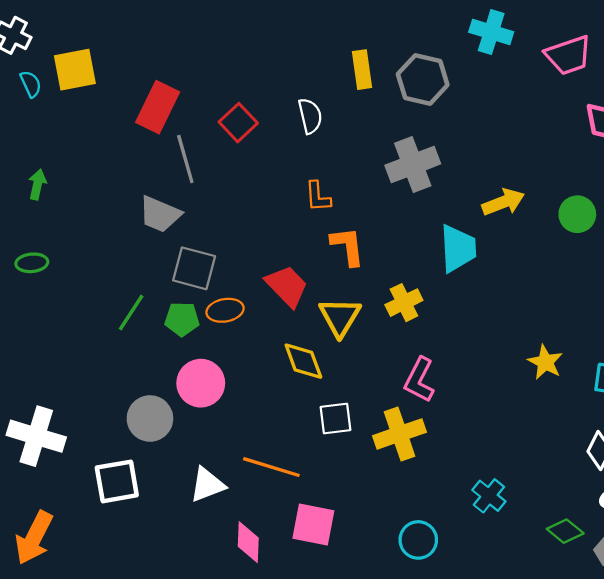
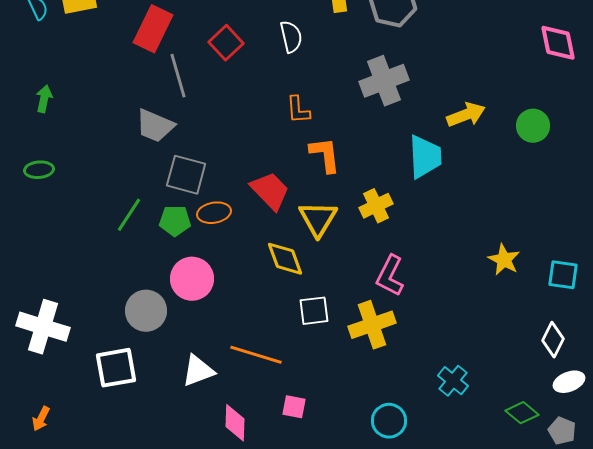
pink square: (313, 524) -> (294, 407), size x0.6
orange arrow: (34, 538) -> (41, 419), size x0.5

